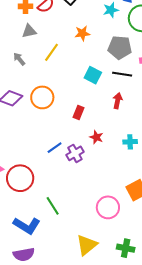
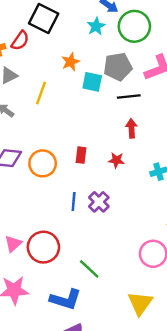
cyan square: (93, 75) -> (92, 82), moved
orange circle: (42, 97) -> (43, 163), moved
red rectangle: (79, 113) -> (81, 155), moved
red star: (96, 137) -> (116, 160), moved
blue line: (55, 148) -> (74, 201), turned -35

